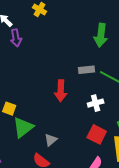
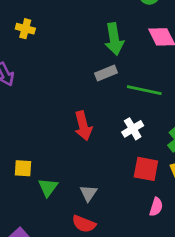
gray rectangle: (87, 70) -> (106, 73), moved
green triangle: (23, 127) -> (48, 187), size x0.7

